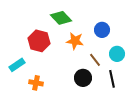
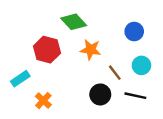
blue circle: (102, 30) -> (134, 31), moved
black line: (112, 79) -> (135, 96), turned -66
orange cross: (36, 83) -> (43, 101), turned 32

